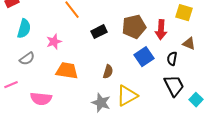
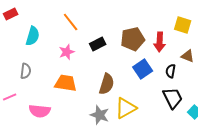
cyan semicircle: (24, 29) -> (33, 36), moved
pink star: (54, 42) -> (67, 52), moved
gray semicircle: (27, 59) -> (26, 71), turned -49
brown semicircle: (108, 72) -> (107, 84), size x1.5

